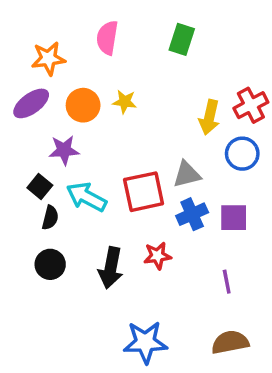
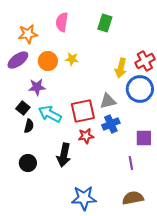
blue circle: (242, 154) -> (140, 89), size x1.4
purple square: (234, 218) -> (144, 138), moved
red star: (157, 256) -> (86, 136), moved
black circle: (50, 264) -> (28, 163), moved

